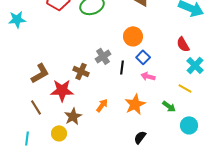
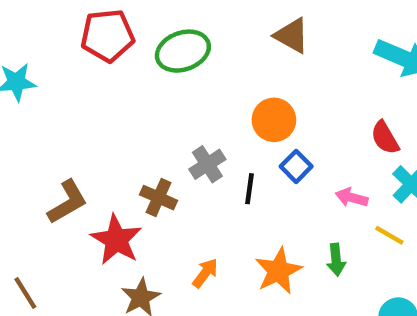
pink arrow: (148, 76) -> (352, 198), moved
red star: (62, 90) -> (116, 240), turned 30
green arrow: (169, 106) -> (336, 260), moved, turned 48
brown line: (36, 107) -> (25, 293), moved

